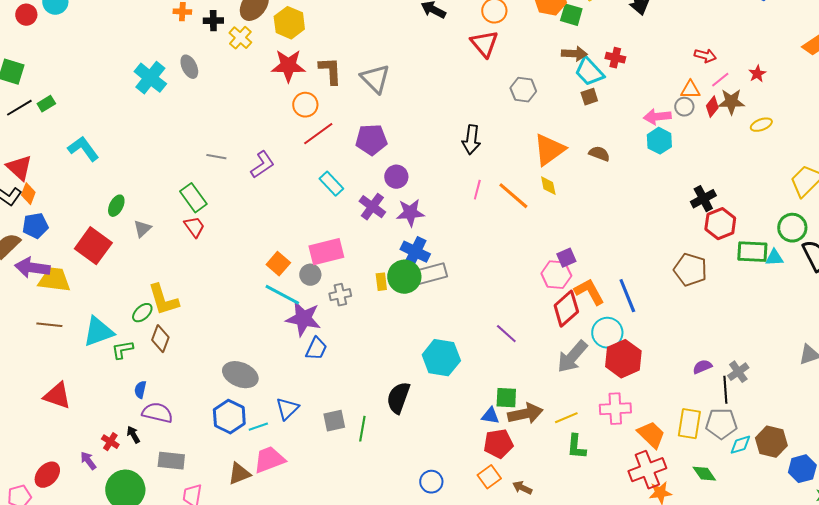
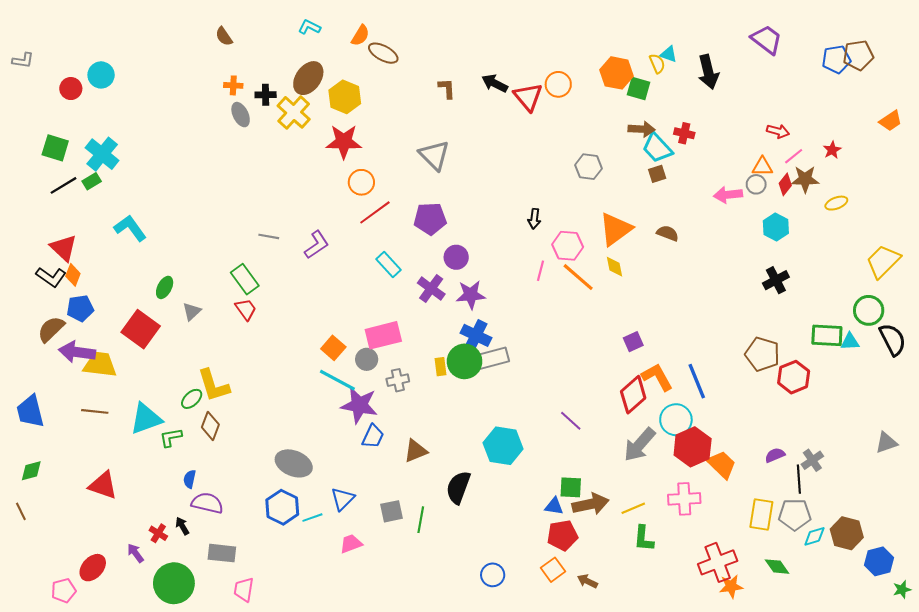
yellow cross: (240, 38) -> (294, 112), size x1.4
red triangle: (484, 44) -> (528, 97), moved
gray ellipse: (189, 67) -> (241, 115), moved
brown L-shape: (330, 71) -> (447, 89), moved, size x0.7
cyan cross: (150, 78) -> (102, 154), moved
black arrow: (471, 140) -> (534, 219), size x0.7
cyan hexagon: (659, 141) -> (776, 227), moved
red hexagon: (720, 224) -> (794, 377), moved
pink hexagon: (556, 275) -> (568, 246), moved
orange trapezoid: (651, 435) -> (722, 465), moved
pink trapezoid: (269, 460) -> (351, 544), moved, size x0.7
brown triangle: (239, 474) -> (416, 451), moved

